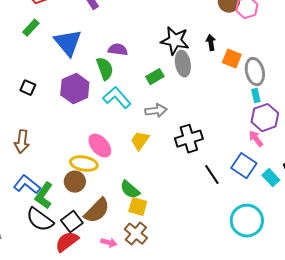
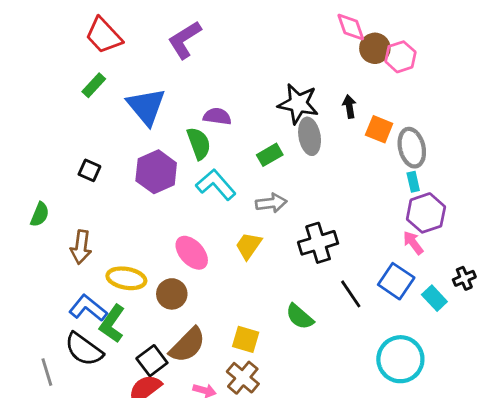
yellow ellipse: (84, 164) -> (126, 278), moved
brown circle: (75, 182) -> (172, 294), moved
green semicircle: (130, 190) -> (300, 317), moved
black semicircle: (40, 220) -> (84, 349), moved

